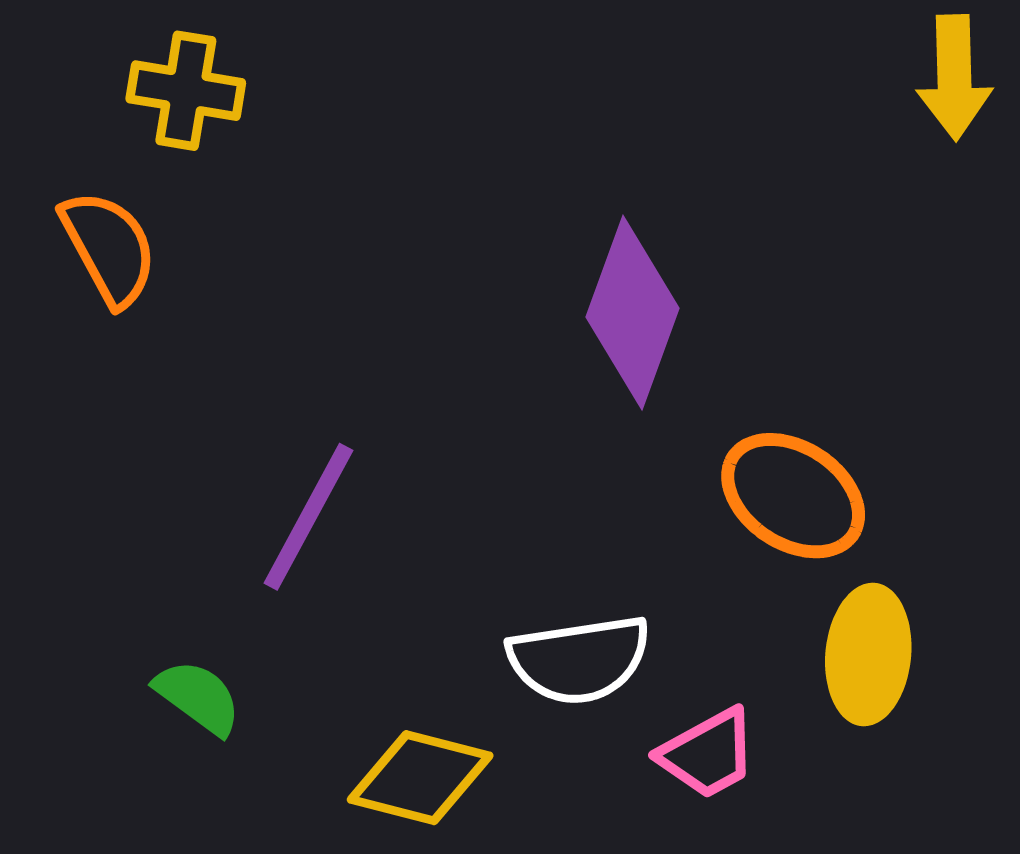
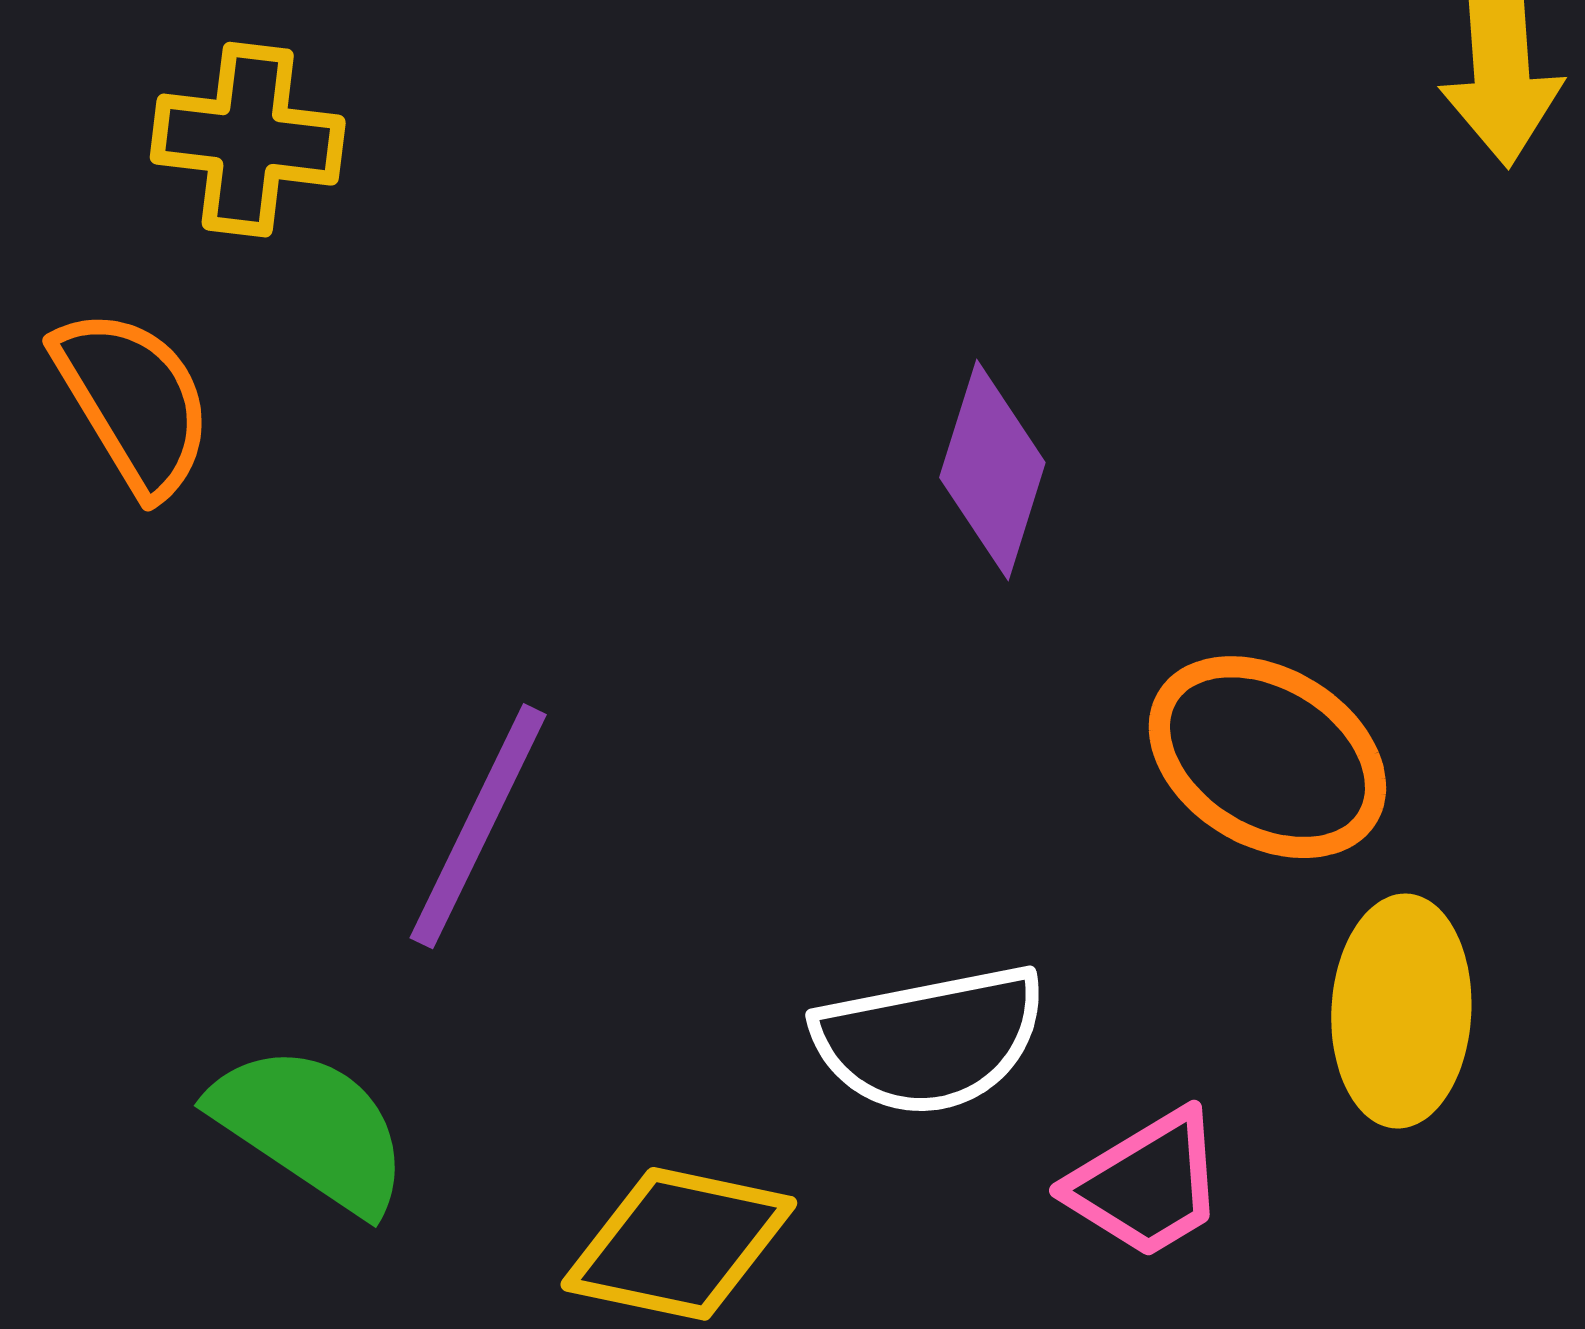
purple diamond: (633, 313) -> (992, 470), size x0.7
green semicircle: (198, 697) -> (311, 1128), size x1.4

